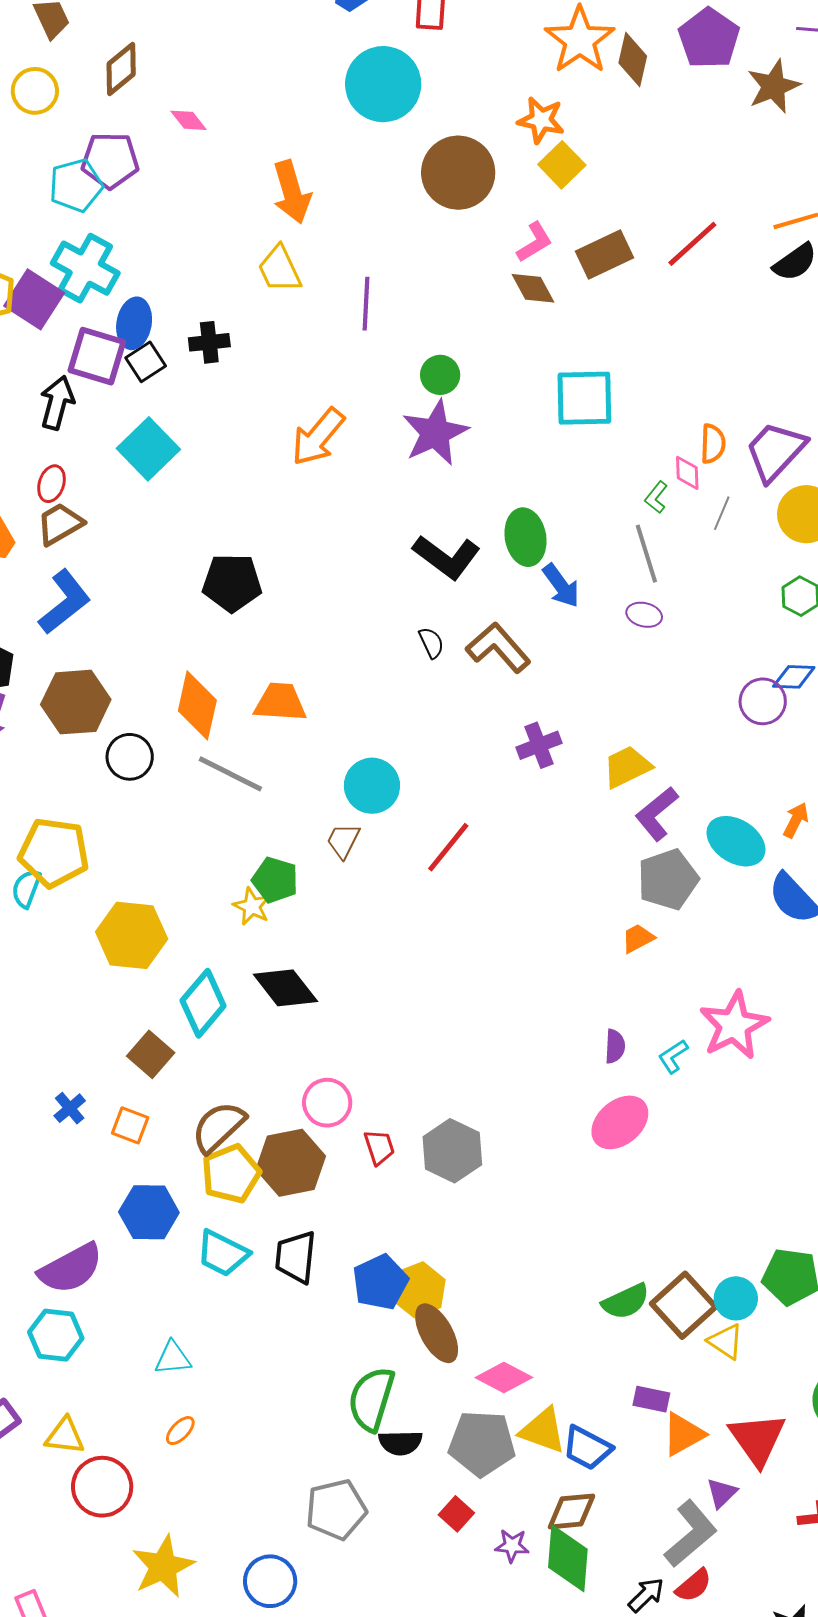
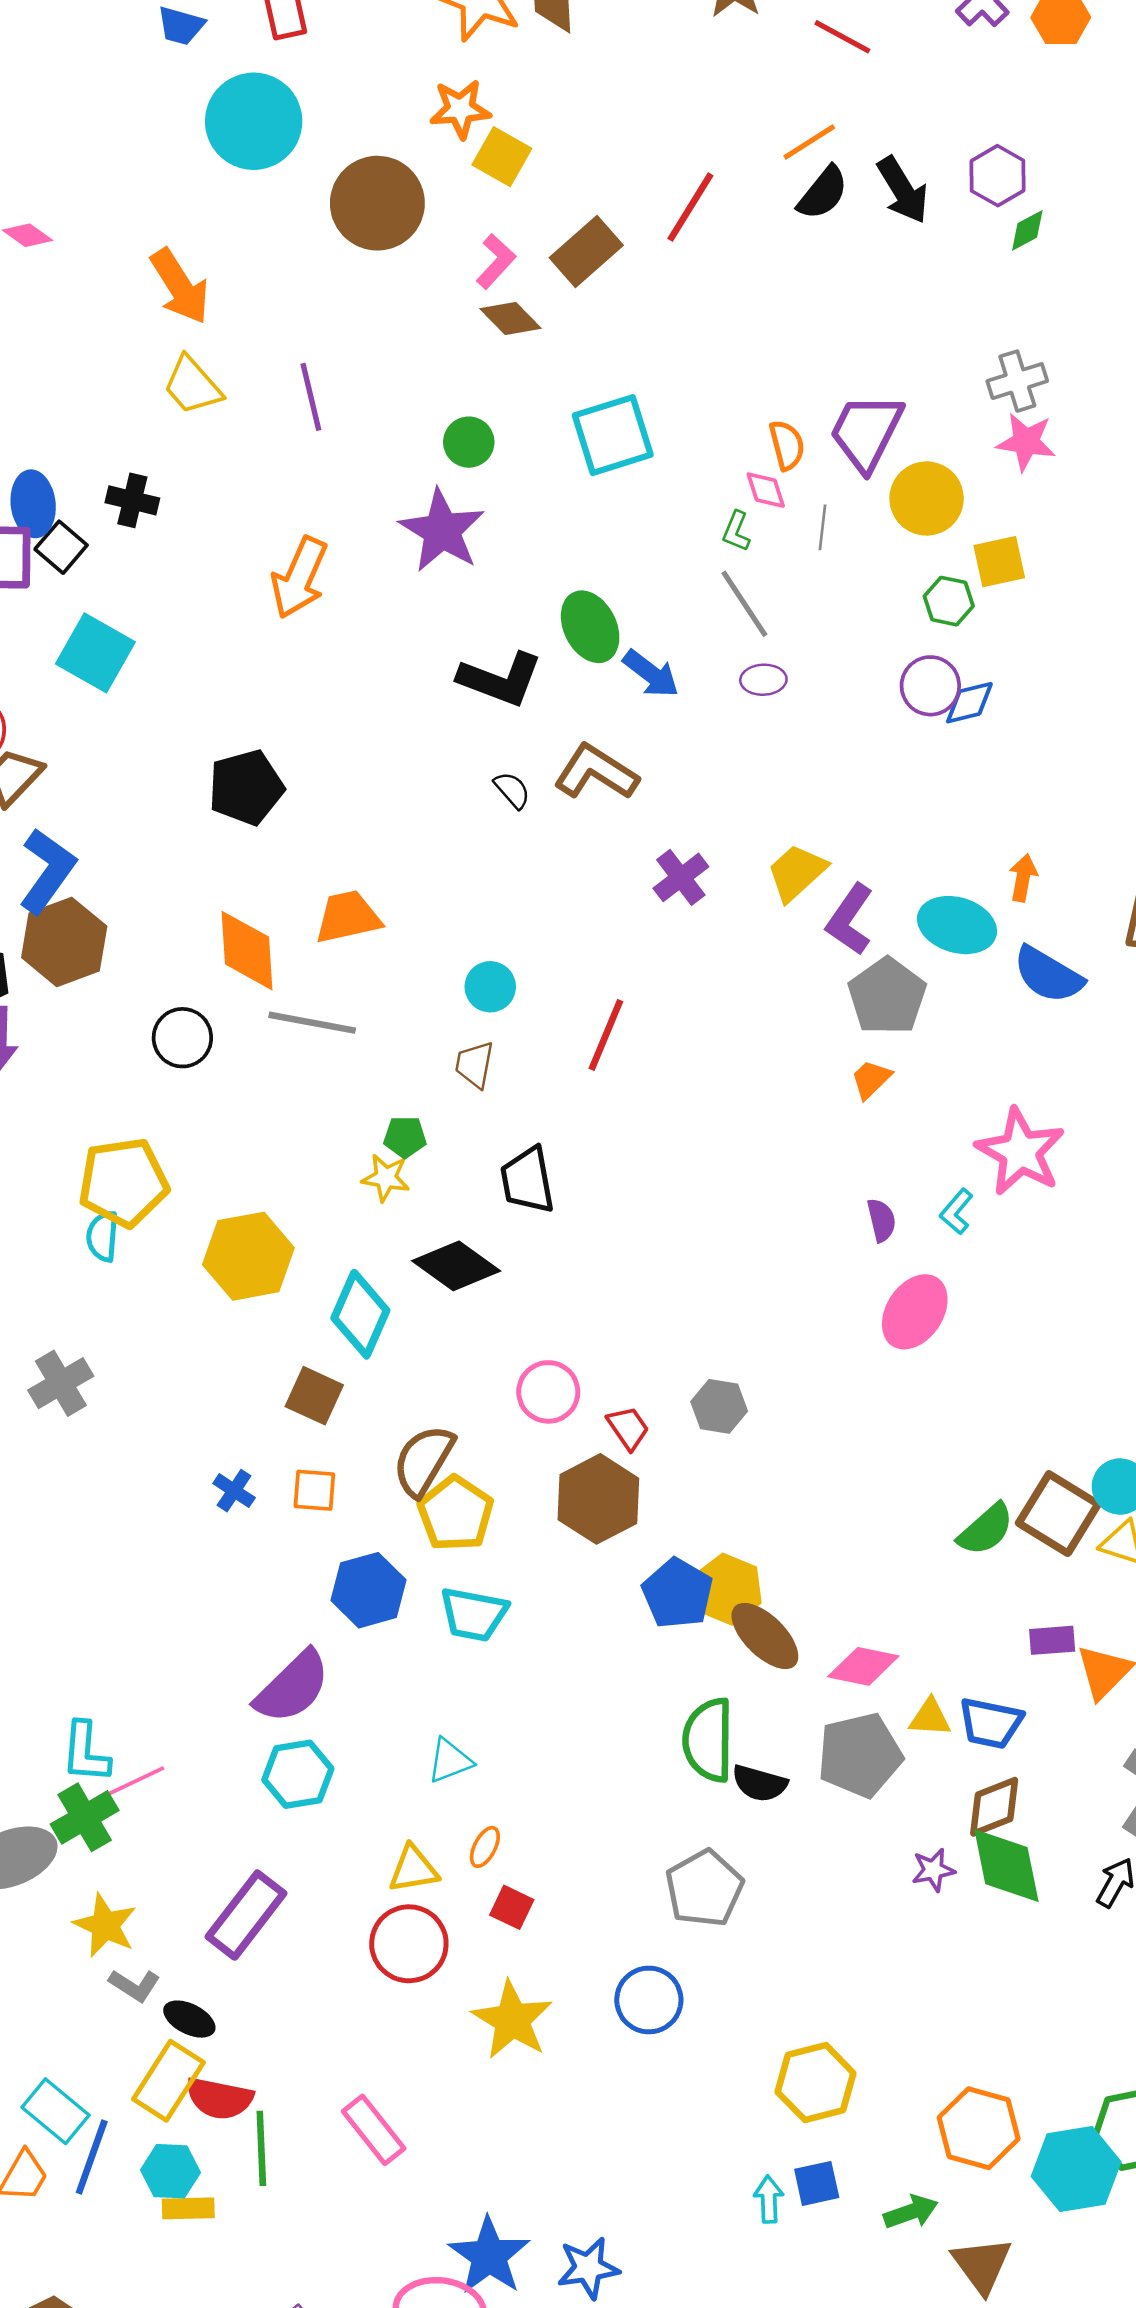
black cross: (209, 342) -> (132, 500), turned 36
green circle: (440, 375) -> (469, 442), moved
purple circle: (763, 701) -> (930, 686), moved
brown hexagon: (76, 702) -> (64, 942), moved
cyan circle: (372, 786) -> (490, 987), size x0.7
green pentagon: (275, 880) -> (405, 1137), size x0.7
gray hexagon: (452, 1151) -> (719, 1406), size x0.7
brown hexagon: (291, 1163) -> (598, 1499), moved
black trapezoid: (296, 1257) -> (527, 1180), moved
yellow triangle: (543, 1430) -> (930, 1718), size x0.7
yellow triangle: (65, 1436) -> (413, 1869), moved
black semicircle: (400, 1443) -> (760, 1783), turned 33
red square: (456, 1514) -> (512, 1907), moved

